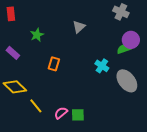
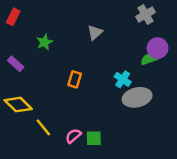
gray cross: (121, 12) -> (145, 14), turned 35
red rectangle: (11, 14) -> (13, 17), turned 32
orange rectangle: (54, 64) -> (75, 79), moved
gray ellipse: (127, 81) -> (137, 97), moved, turned -65

